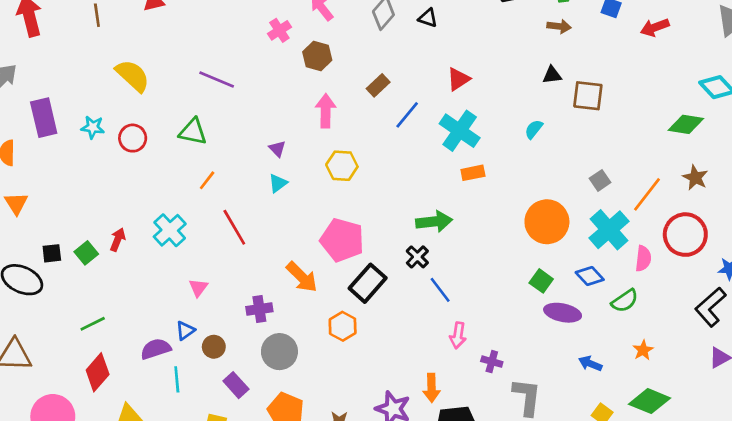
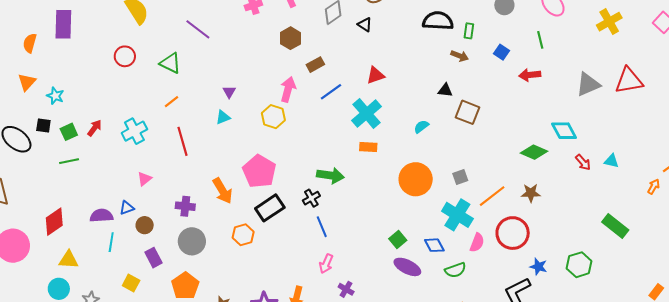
brown hexagon: (317, 56) -> (290, 38), moved
pink arrow: (326, 111) -> (288, 89), moved
cyan star: (93, 127) -> (55, 96), moved
brown star: (695, 178) -> (531, 193), turned 30
orange circle: (547, 222) -> (416, 179), moved
cyan cross: (609, 230) -> (457, 215), turned -32
green line: (93, 324) -> (69, 161), moved

